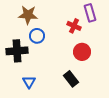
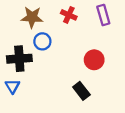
red cross: (74, 26) -> (69, 15), moved
blue triangle: (29, 82) -> (12, 86), moved

